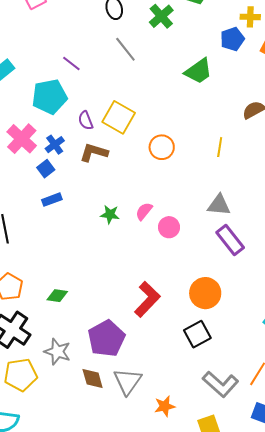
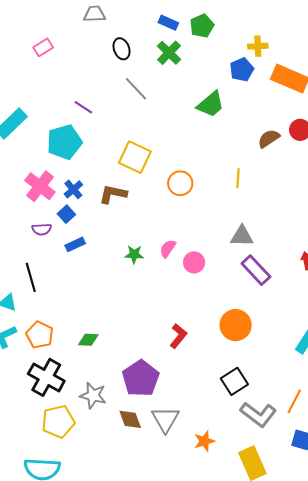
purple semicircle: (86, 121) -> (42, 229), moved, turned -66
red L-shape: (147, 299) -> (178, 336), size x0.7
black square: (197, 334) -> (234, 381), moved

